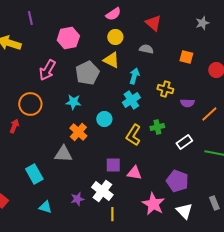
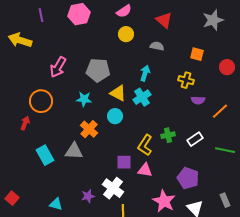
gray star: (202, 23) -> (213, 20), size x1.5
pink hexagon: (68, 38) -> (79, 14), moved
yellow triangle: (111, 60) -> (118, 93), moved
gray pentagon: (87, 73) -> (98, 70), turned 30
yellow cross: (165, 89) -> (186, 80), moved
green cross: (157, 127) -> (168, 135), moved
yellow L-shape: (133, 135) -> (145, 145), moved
cyan rectangle: (34, 174) -> (45, 155), moved

